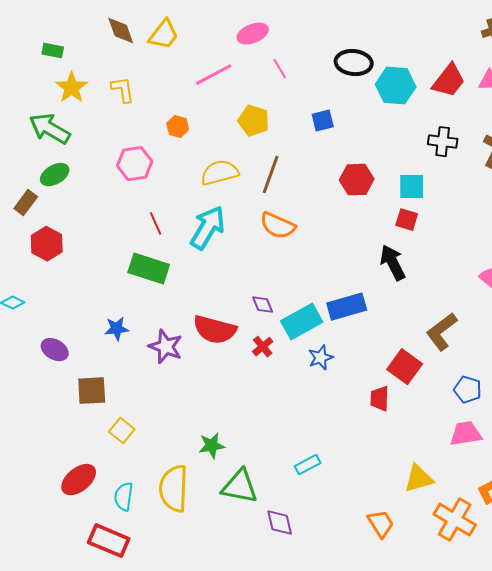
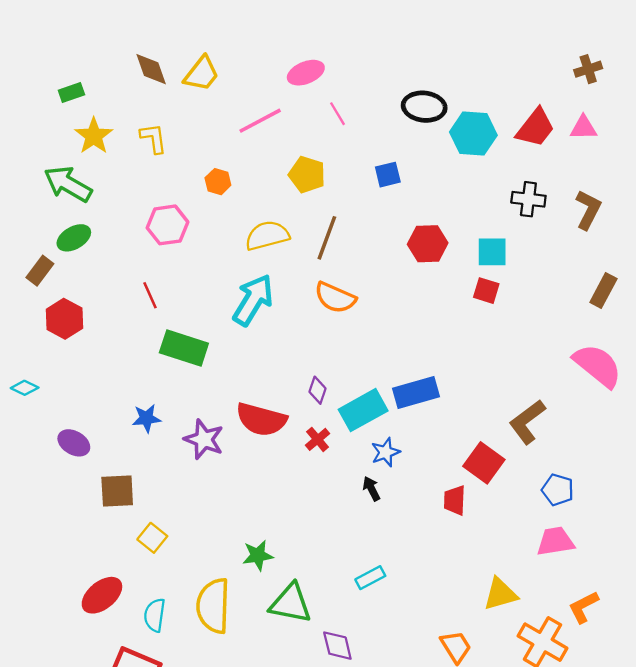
green rectangle: (53, 51) -> (71, 93), turned -30
red line: (156, 224) -> (150, 295), moved
black arrow: (393, 263) -> (371, 489), moved, size x0.6
purple diamond: (263, 305) -> (318, 390), turned 40

